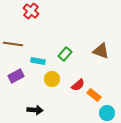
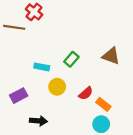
brown line: (13, 44) -> (14, 27), moved
purple rectangle: (16, 76) -> (19, 96), moved
cyan circle: (107, 113) -> (101, 124), moved

